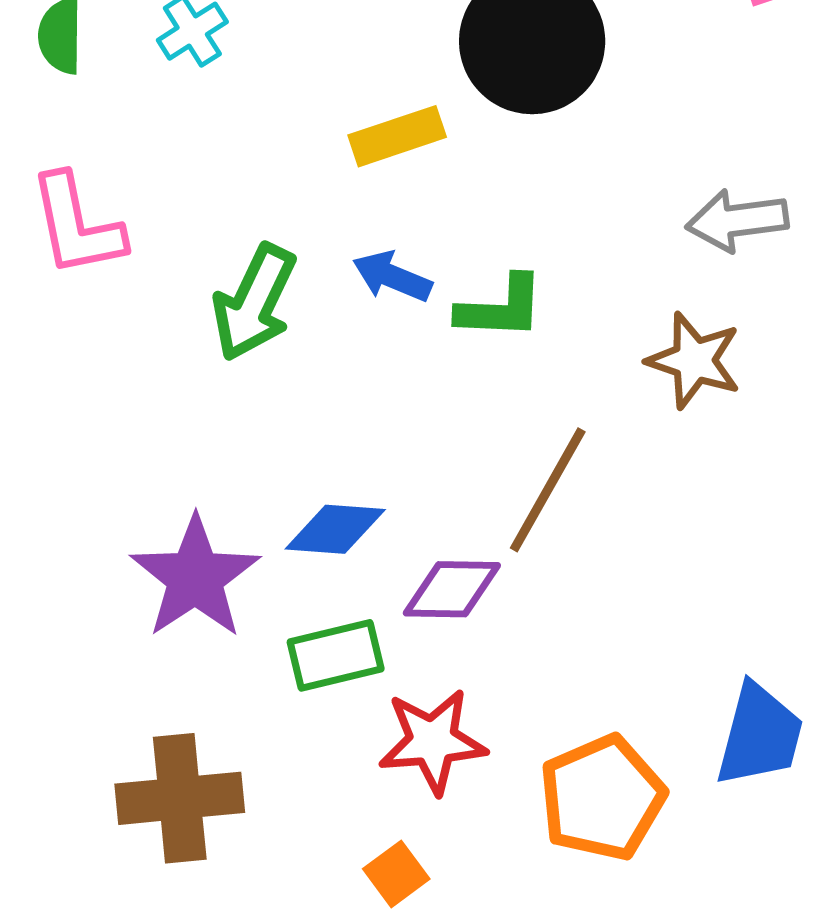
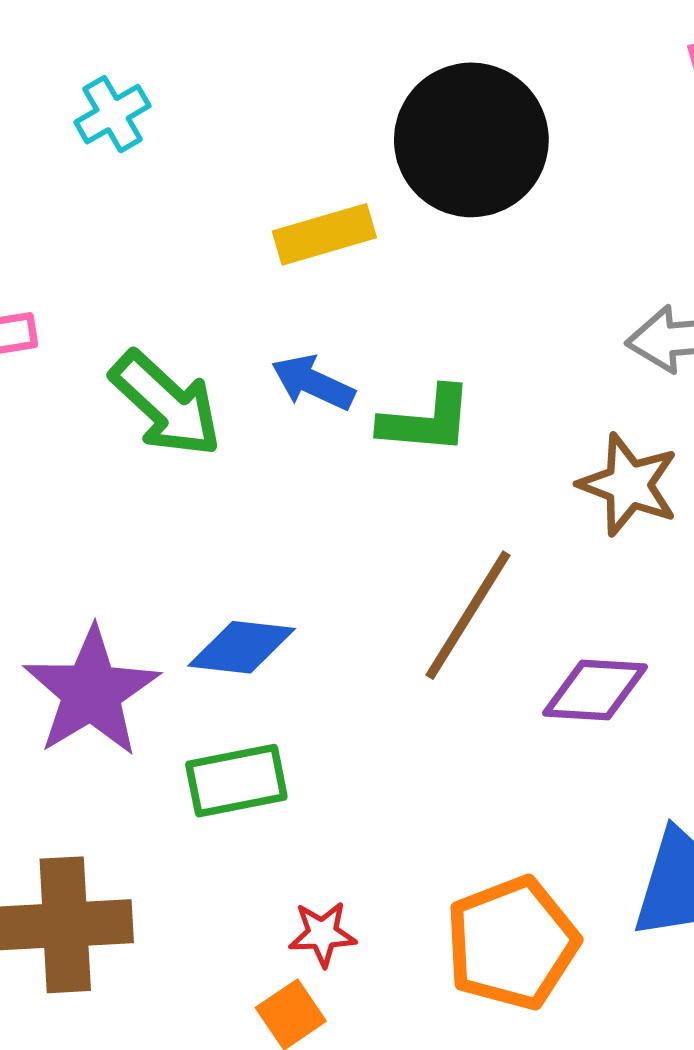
green arrow: (254, 303) -> (166, 404), turned -75
purple diamond: (452, 589) -> (595, 690), moved
red star: (433, 741) -> (322, 934), moved, size x0.6

